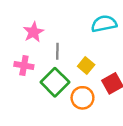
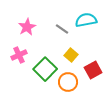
gray line: (57, 51) -> (62, 29), moved, turned -56
pink cross: (24, 66) -> (19, 55), turned -35

